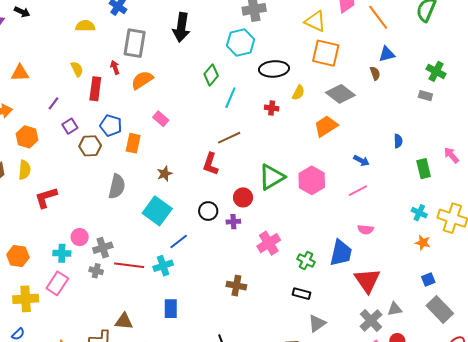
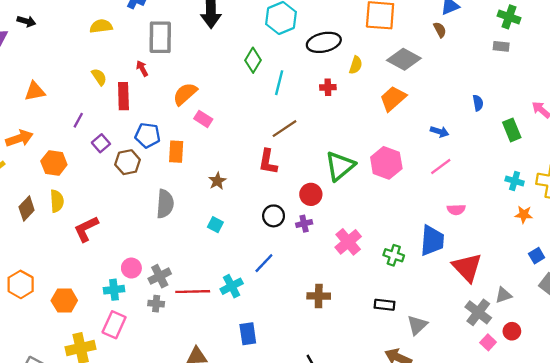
orange semicircle: (142, 80) -> (185, 94), moved
cyan square: (157, 211) -> (215, 225), size x0.5
blue line: (179, 241) -> (264, 263), moved
black rectangle: (302, 294) -> (385, 305), moved

